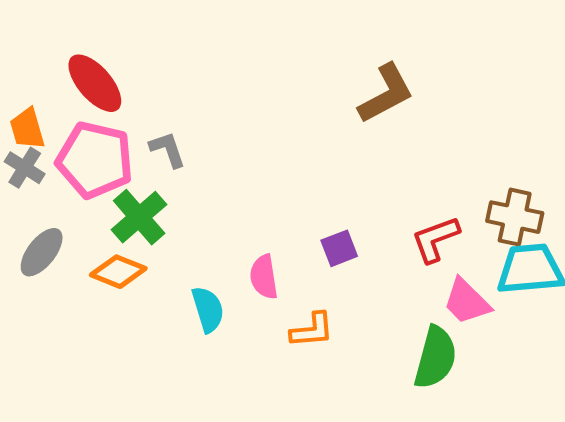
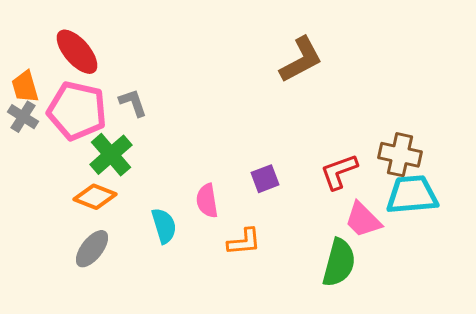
gray ellipse: (42, 252) -> (92, 249), moved

